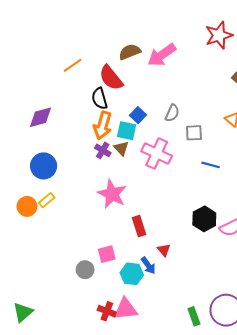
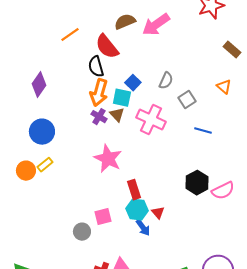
purple diamond: (40, 117) -> (39, 85), turned -40
gray square: (194, 133) -> (187, 100), turned -30
cyan hexagon: (132, 274) -> (137, 210), moved

